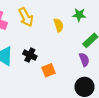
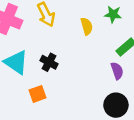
orange square: (48, 70) -> (37, 94), moved

